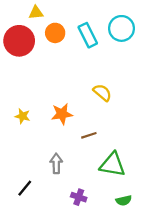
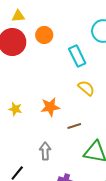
yellow triangle: (36, 13) -> (18, 16), moved
cyan rectangle: (88, 35) -> (77, 56), moved

